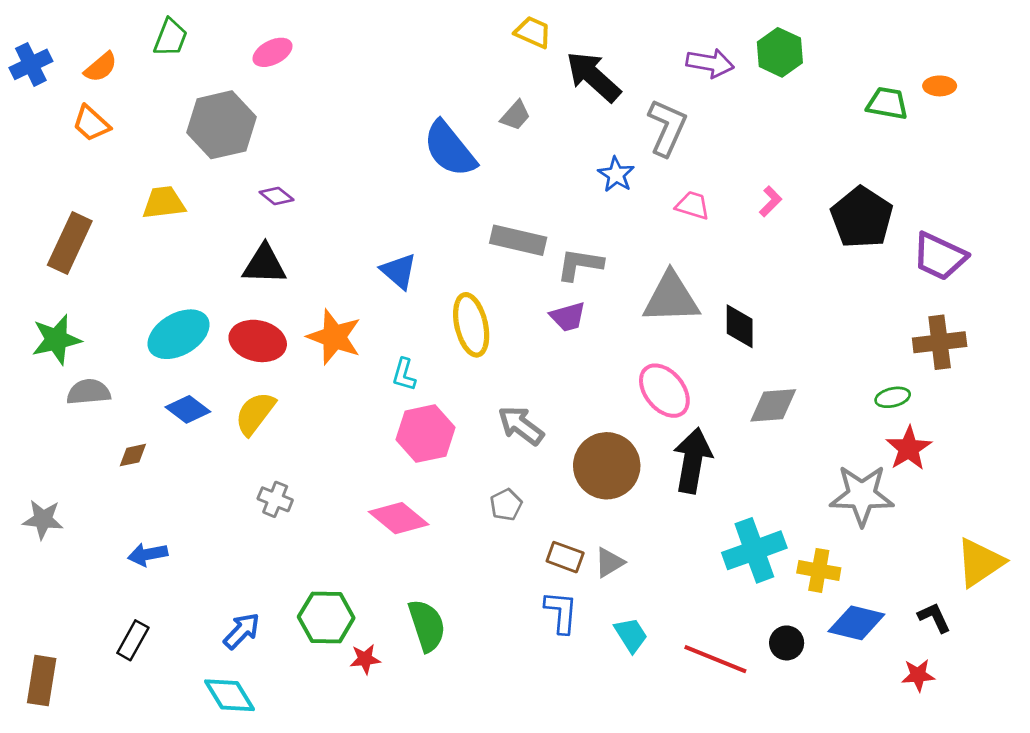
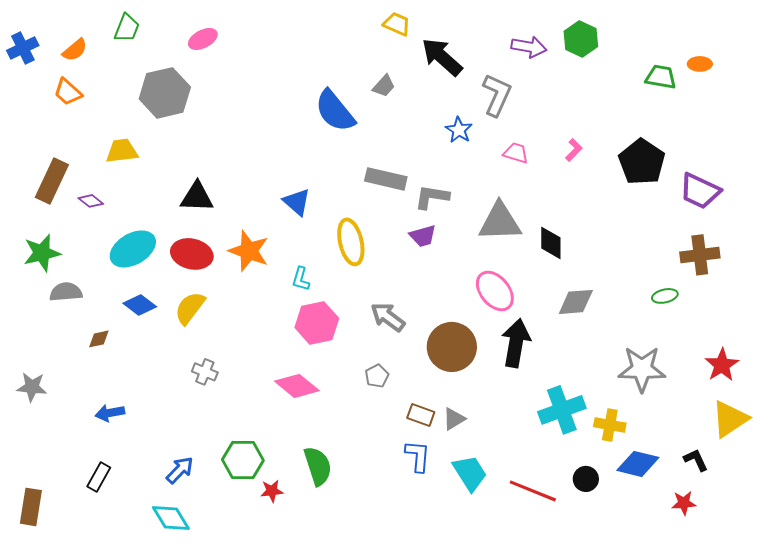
purple diamond: (277, 196) -> (91, 201), moved
red star: (909, 448) -> (722, 365), moved
cyan trapezoid: (631, 635) -> (470, 473), size x1.4

